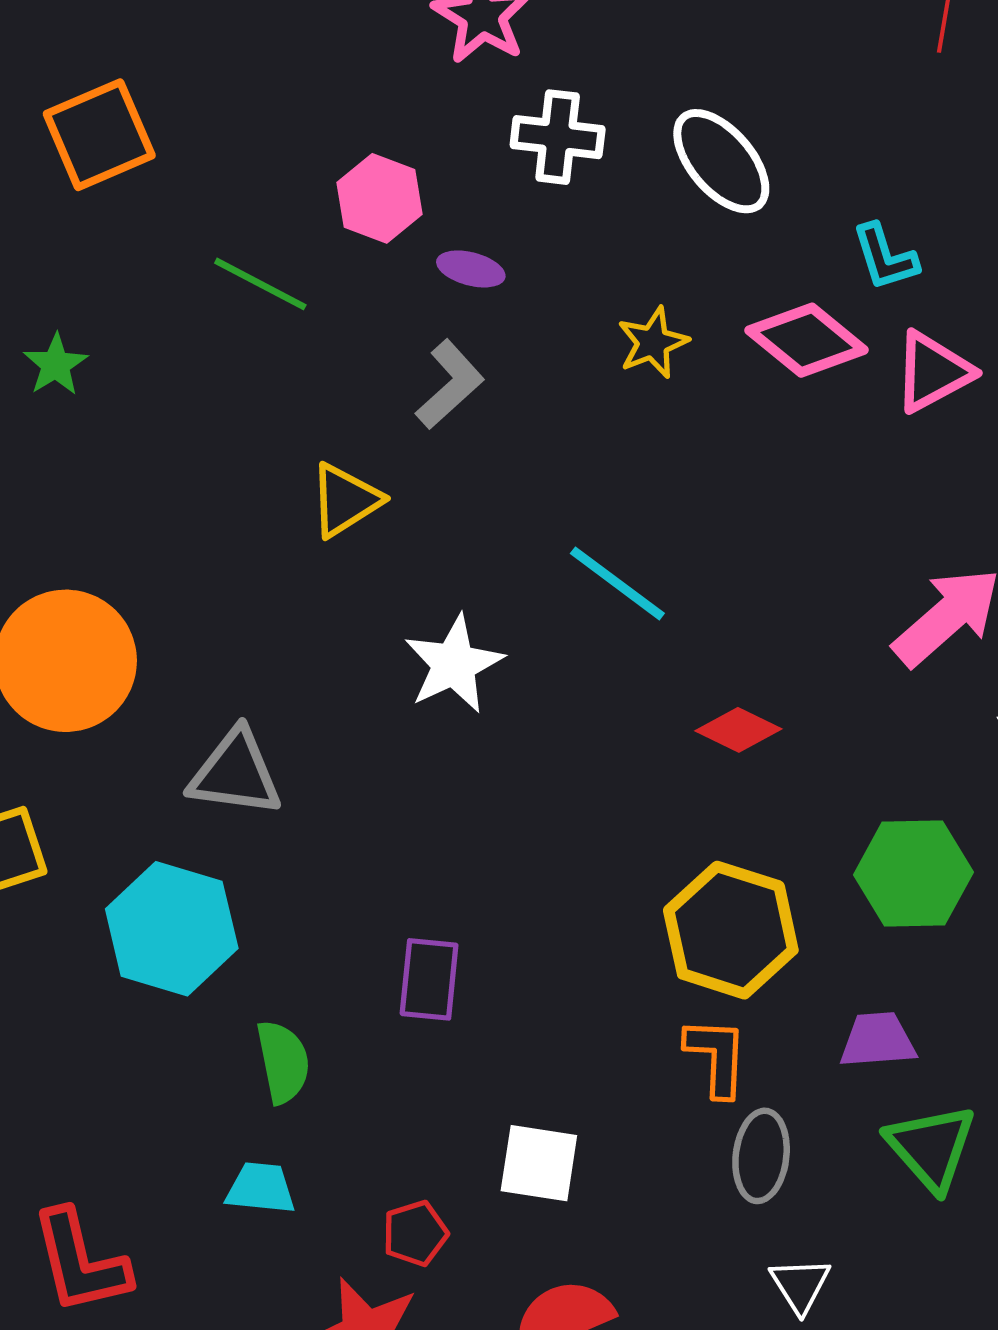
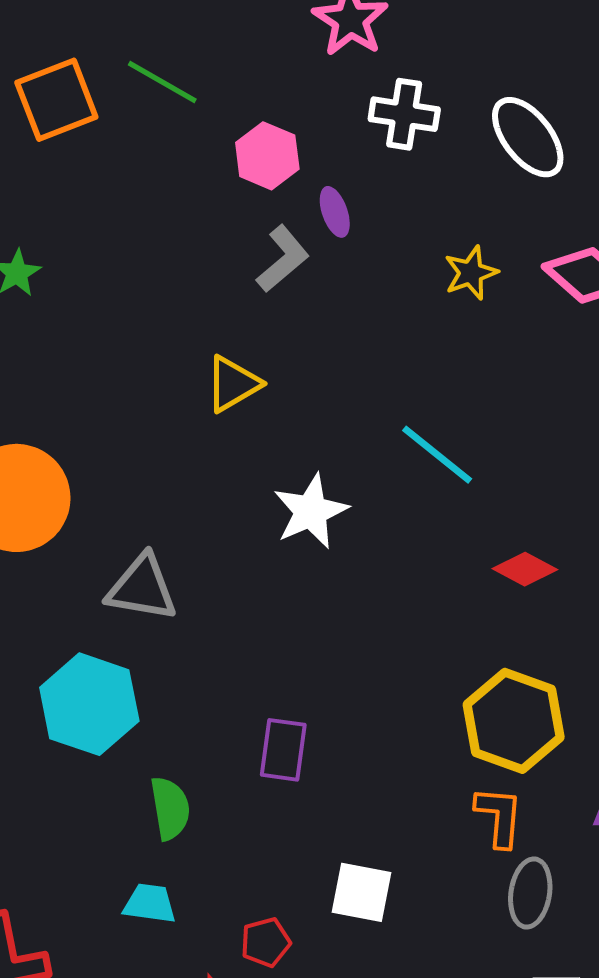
purple ellipse: (471, 269) -> (335, 212), turned 54
green line: (260, 284) -> (162, 82), moved
gray L-shape: (450, 385) -> (283, 259), moved

